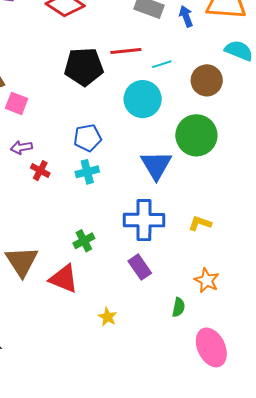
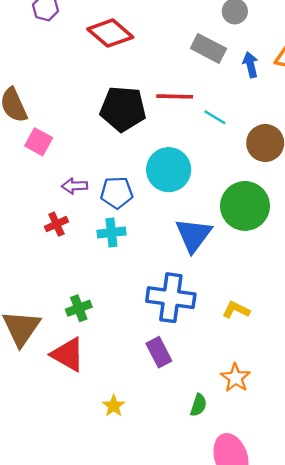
cyan line: (162, 64) -> (215, 117), turned 42
cyan circle: (143, 99) -> (169, 170), moved
purple arrow: (21, 147) -> (75, 186), moved
red cross: (40, 171) -> (56, 224), turned 30
green cross: (84, 241) -> (79, 308), moved

